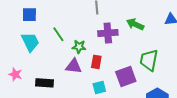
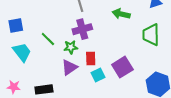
purple cross: (108, 33) -> (82, 29), moved
green trapezoid: (149, 60) -> (151, 35), moved
purple triangle: (74, 66) -> (69, 67), turned -30
cyan square: (99, 87) -> (98, 75), moved

